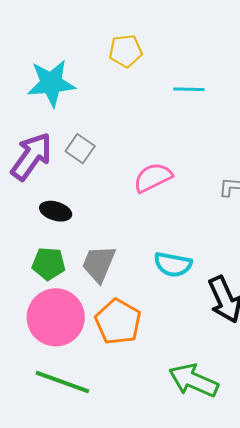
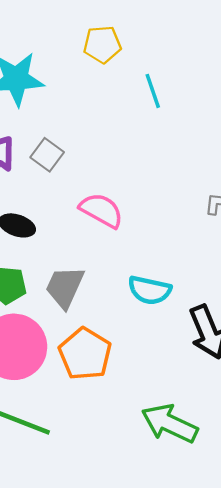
cyan line: (189, 89) -> (153, 91), moved, turned 68
pink semicircle: (153, 177) -> (101, 210), moved, turned 54

